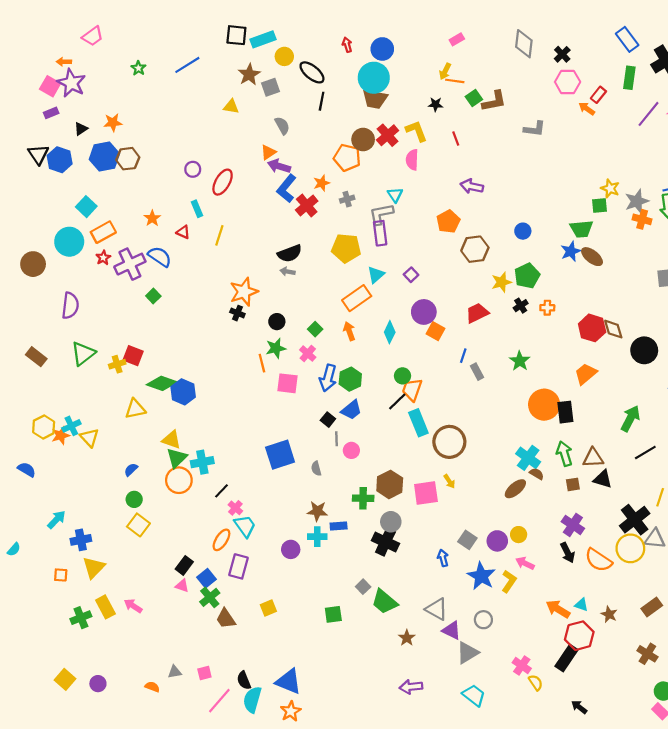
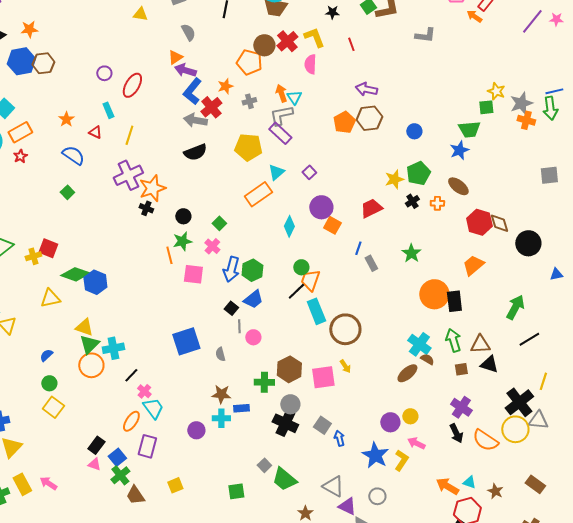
purple rectangle: (380, 233) -> (280, 133), turned -40
brown hexagon: (475, 249) -> (369, 118), moved
brown ellipse: (592, 257) -> (458, 186), moved
purple cross: (130, 264) -> (128, 175), moved
gray arrow: (288, 272) -> (195, 120), moved, size x1.6
orange arrow: (349, 331) -> (281, 93), moved
gray square: (467, 540) -> (322, 425), moved
brown rectangle: (652, 607) -> (535, 484), turned 72

